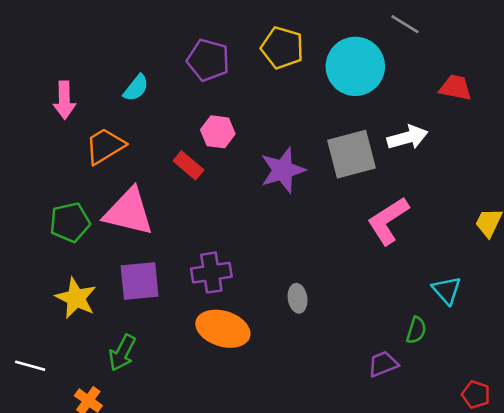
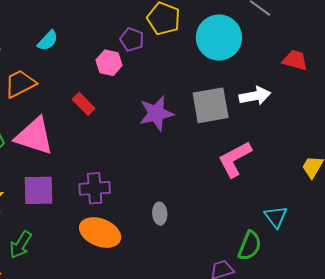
purple pentagon: (208, 60) -> (132, 39), moved, size x0.7
pink hexagon: (218, 132) -> (109, 63), moved
green semicircle: (416, 330) -> (250, 246), size x1.4

